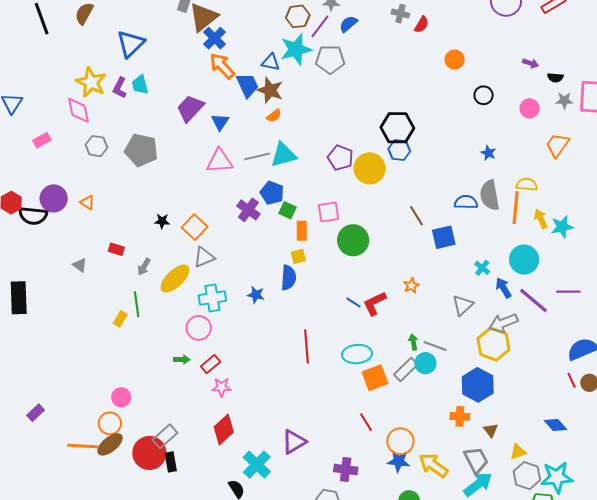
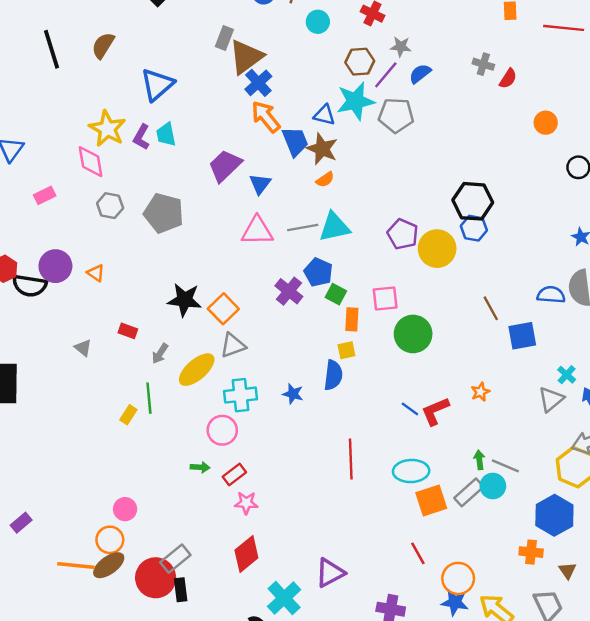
black star: (162, 221) -> (184, 300), size x1.8
gray triangle: (463, 305) -> (551, 399), moved

